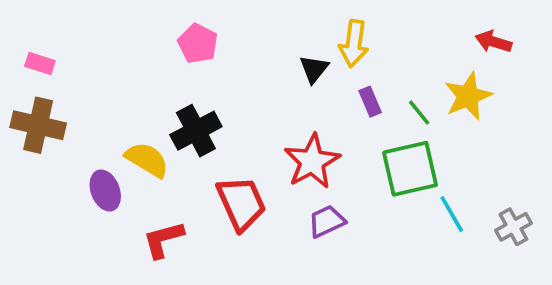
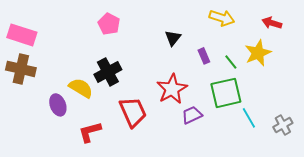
yellow arrow: (354, 44) -> (222, 18), moved, turned -80
pink rectangle: (40, 64) -> (22, 35), size x1.8
purple trapezoid: (327, 221) -> (192, 115), moved

